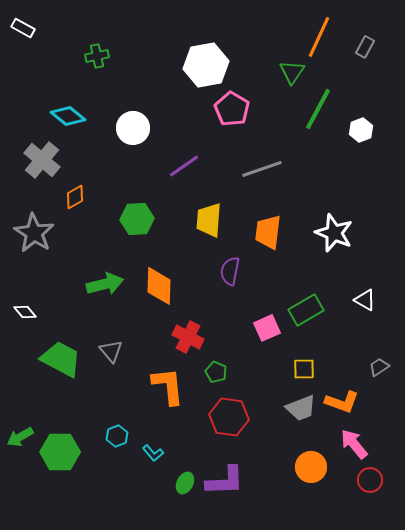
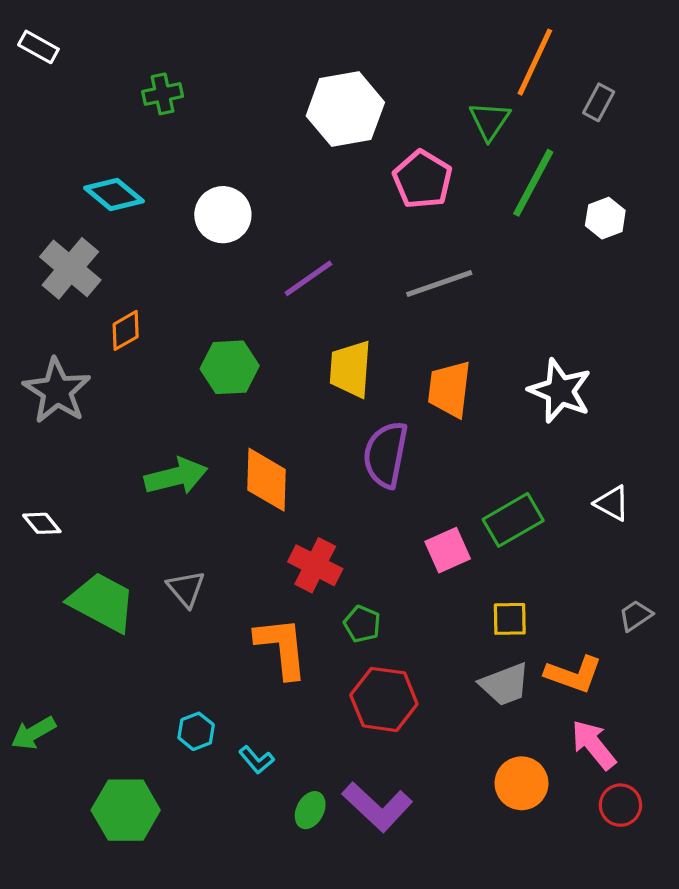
gray rectangle: (365, 47) -> (599, 102), moved
pink pentagon: (232, 109) -> (423, 179), moved
purple semicircle: (230, 271) -> (386, 455), size x1.4
green hexagon: (60, 452) -> (126, 810), moved
purple L-shape: (225, 481) -> (377, 807), turned 45

